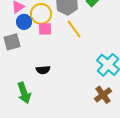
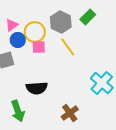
black semicircle: (43, 70) -> (37, 88), size x1.5
brown cross: (103, 95) -> (70, 113), moved

